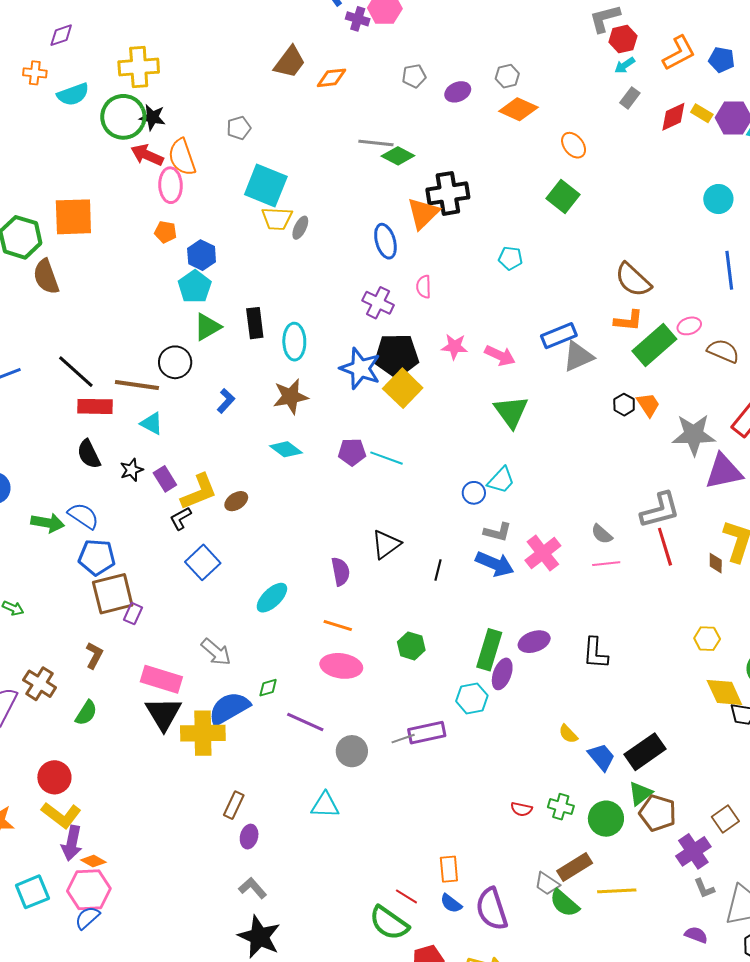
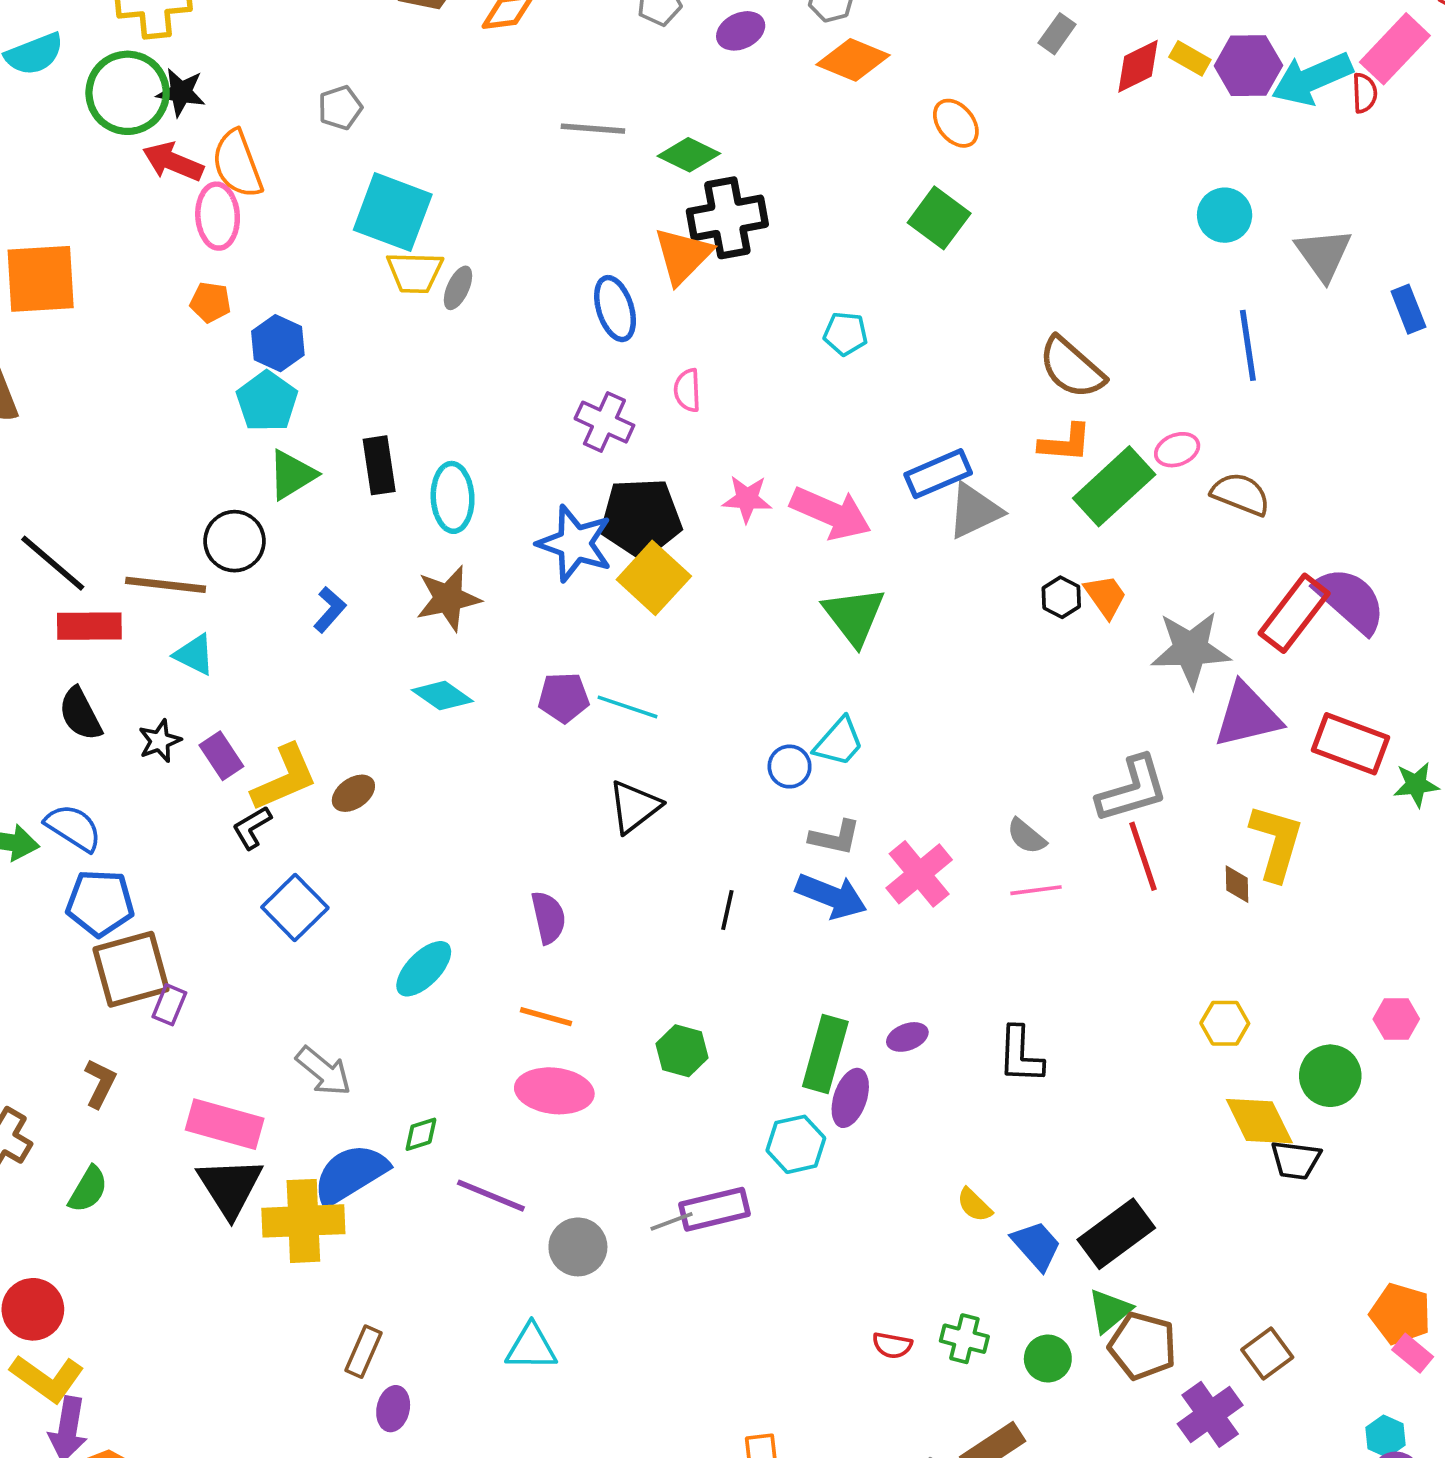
green diamond: (398, 156) -> (689, 155), moved
pink arrow: (500, 356) -> (831, 513), size x1.4
black triangle: (386, 544) -> (634, 807), moved
purple ellipse: (534, 642) -> (907, 1037), size x0.7
green circle: (606, 819) -> (1048, 1359), size x0.7

